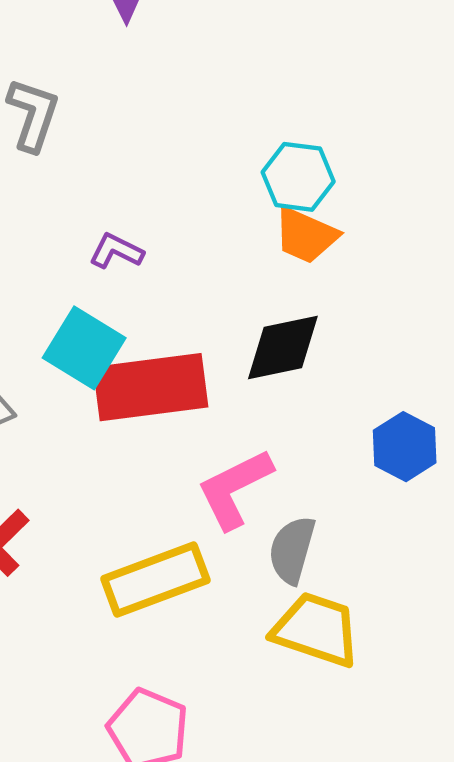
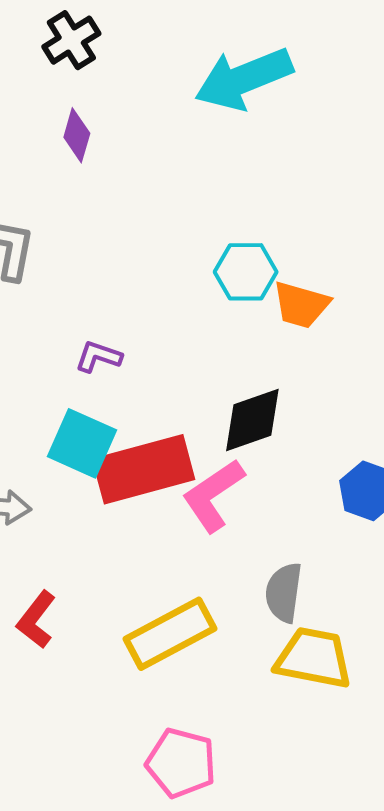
orange trapezoid: (306, 235) -> (301, 305), moved
pink L-shape: (235, 489) -> (213, 495), moved

